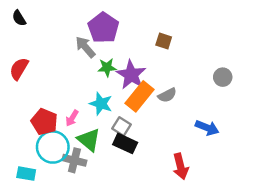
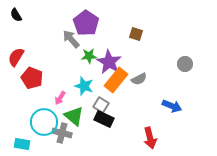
red pentagon: (44, 122) -> (32, 78), moved

